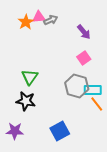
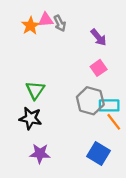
gray arrow: (51, 20) -> (60, 23), turned 88
purple star: (15, 131) -> (40, 154), moved
blue square: (60, 131) -> (99, 154), moved, turned -30

